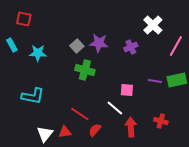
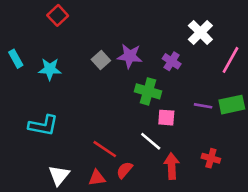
red square: (24, 19) -> (58, 15), moved, turned 35
purple cross: (131, 47) -> (172, 61), turned -32
green cross: (85, 70) -> (148, 91), moved
red triangle: (65, 132) -> (97, 178), moved

